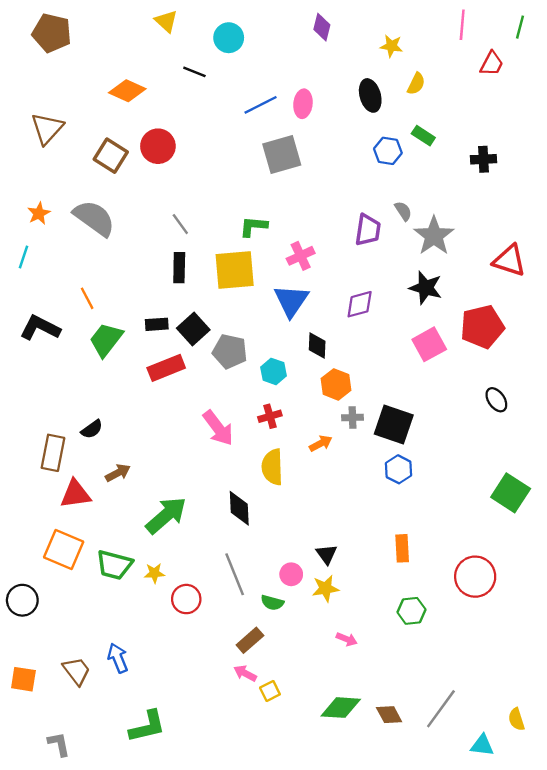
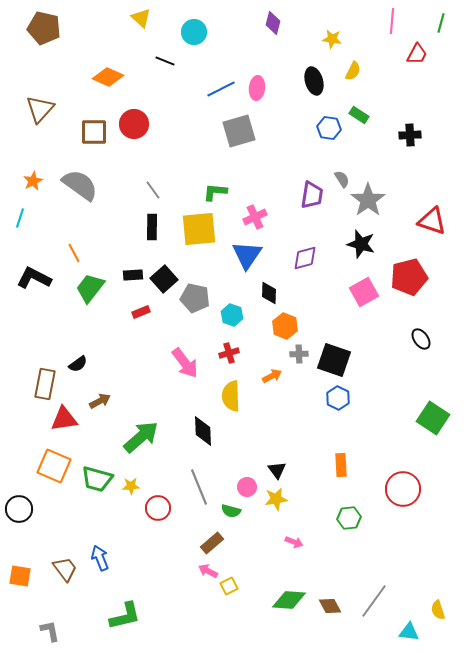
brown square: (111, 156) -> (94, 132), turned -32
red rectangle: (166, 368) -> (141, 312), size x0.6

